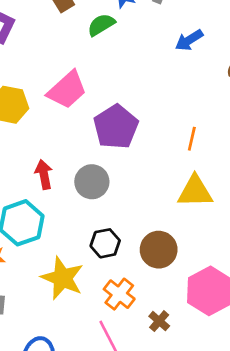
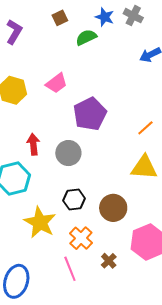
pink trapezoid: (67, 90) -> (56, 83), size x0.7
orange line: (192, 139) -> (145, 128), turned 30

